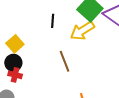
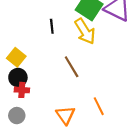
yellow arrow: (82, 31) -> (85, 31), turned -80

